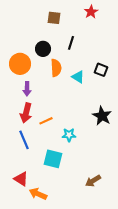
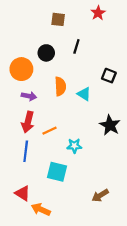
orange semicircle: (56, 68) -> (60, 86), moved
cyan triangle: (78, 77) -> (84, 94), moved
purple arrow: (27, 89) -> (29, 96), turned -80
blue line: (24, 140) -> (26, 151), turned 30

